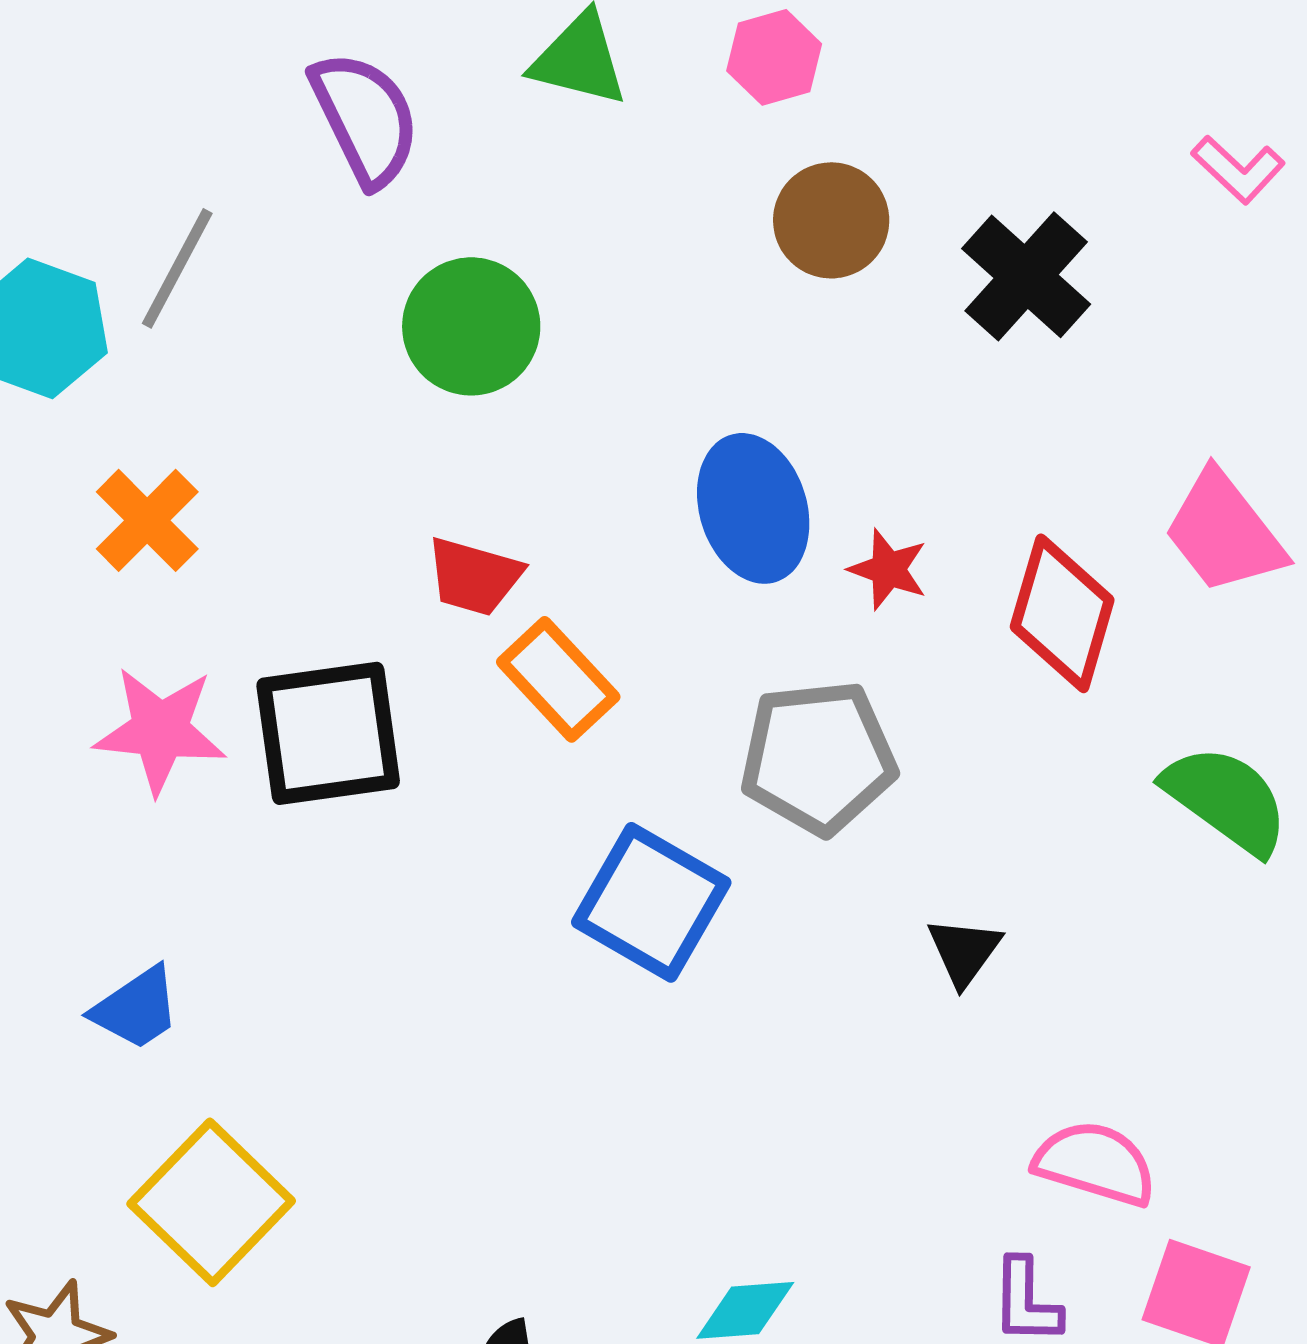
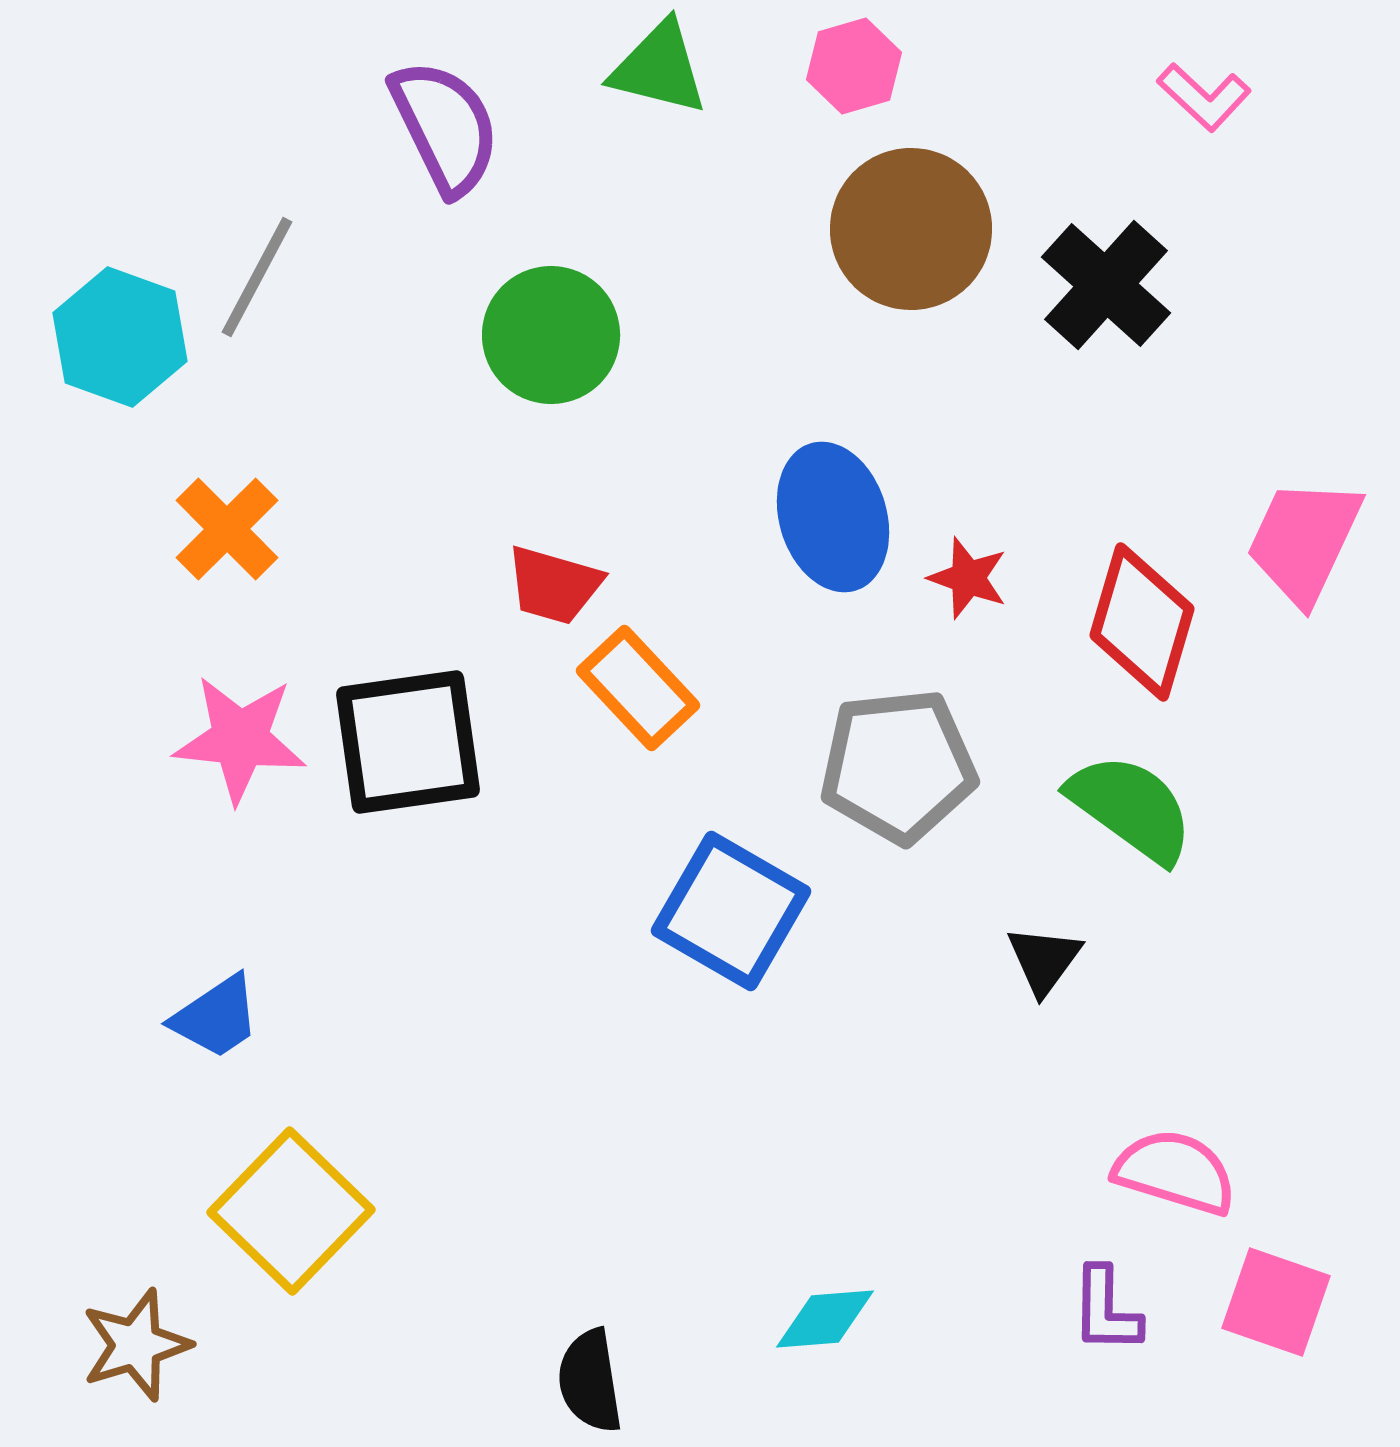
pink L-shape: (1238, 169) -> (1204, 97), moved
brown circle: (831, 220) -> (911, 229), size x1.4
pink trapezoid: (1224, 532) -> (1304, 541), turned 63
green semicircle: (1226, 799) -> (1131, 808), moved

